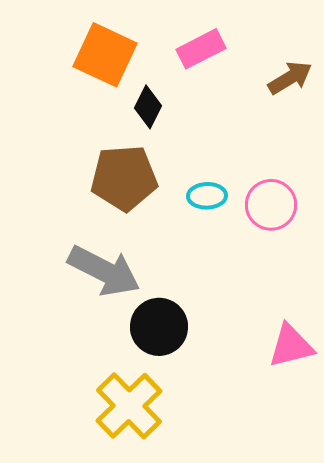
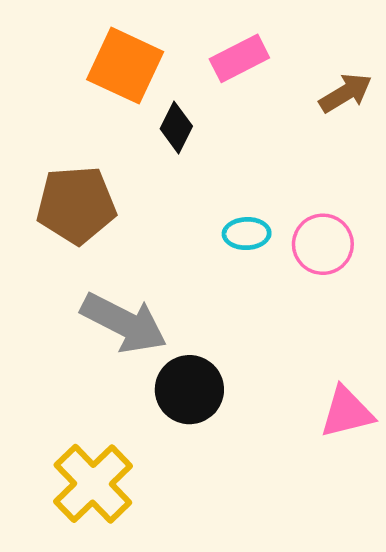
brown pentagon: (124, 178) -> (76, 205), moved
yellow cross: (129, 406) -> (93, 484), moved

